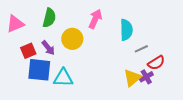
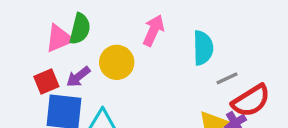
pink triangle: (15, 24) -> (59, 38), moved
purple arrow: (48, 48) -> (78, 77), turned 91
red semicircle: (156, 63) -> (251, 101), size x1.4

